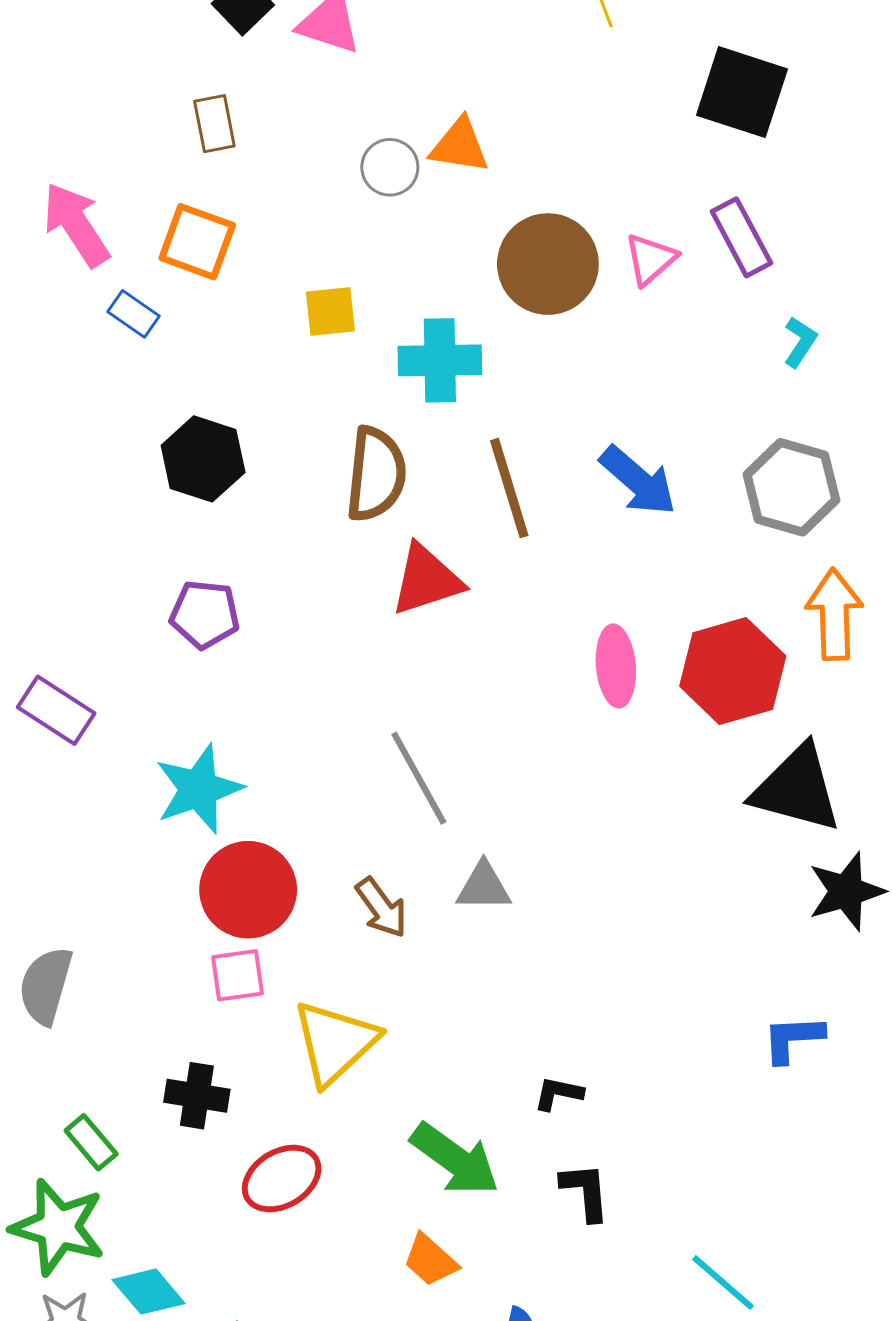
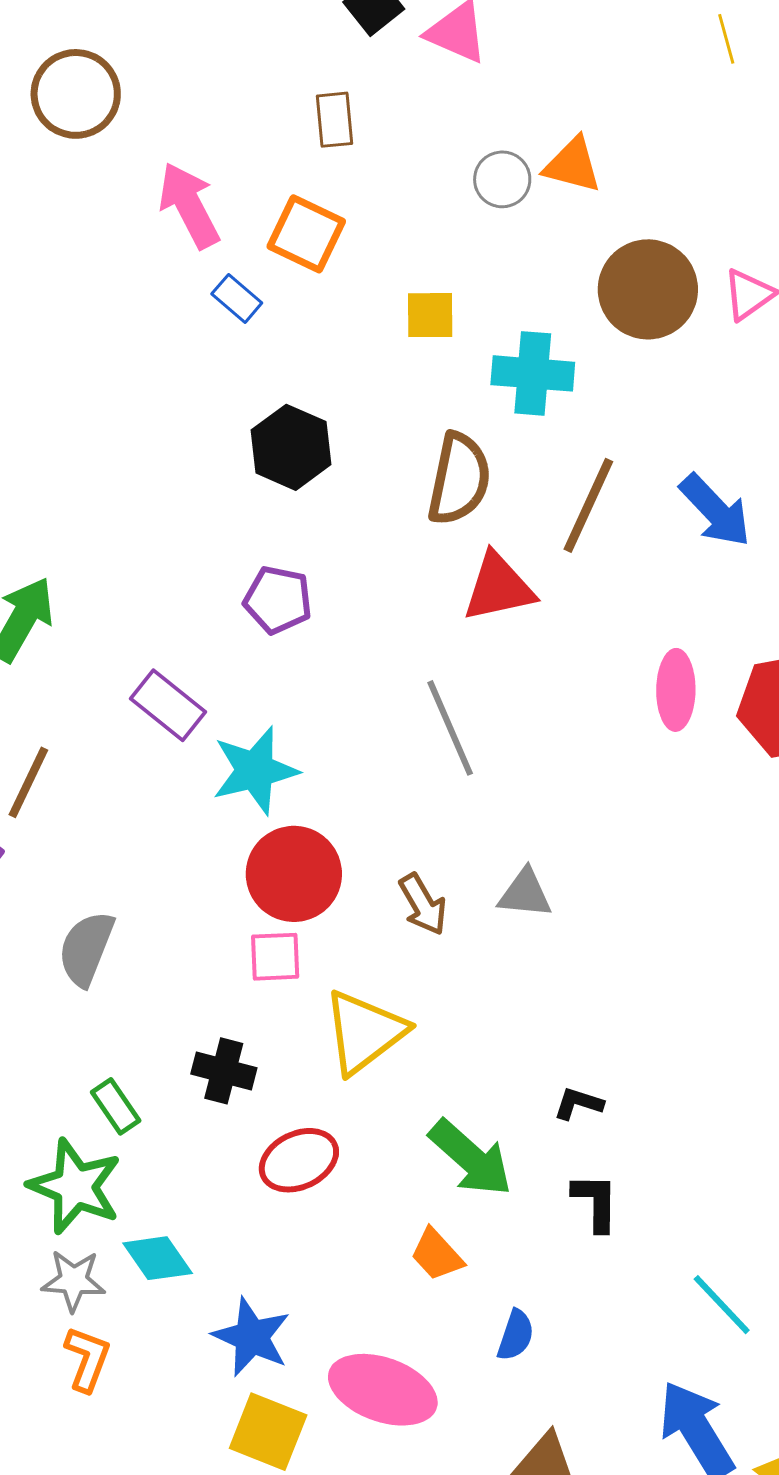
brown line: (509, 488) -> (588, 505), turned 36
purple rectangle: (56, 710) -> (168, 705), moved
gray line: (419, 778) -> (450, 728), moved

